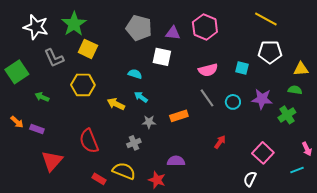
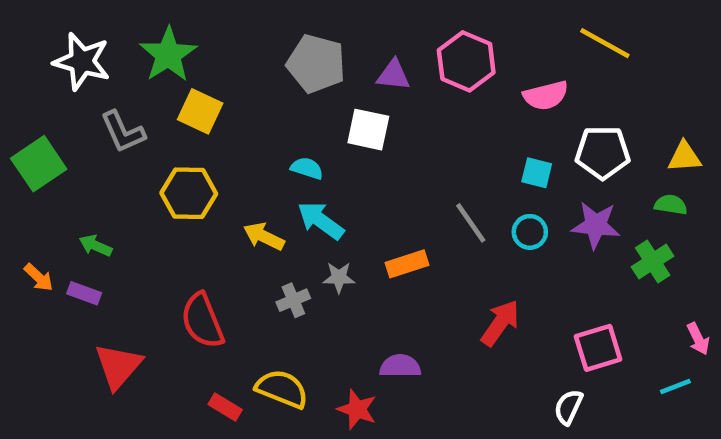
white pentagon: (270, 52) -> (603, 152), moved
cyan square: (242, 68) -> (537, 173), moved
pink semicircle: (208, 70) -> (546, 96), moved
green arrow: (42, 97) -> (95, 246), moved
cyan arrow: (141, 97) -> (321, 221), size x1.5
red arrow: (220, 142) -> (500, 323), size x1.5
gray cross: (134, 143) -> (293, 300), moved
pink square: (263, 153) -> (598, 348), turned 30

